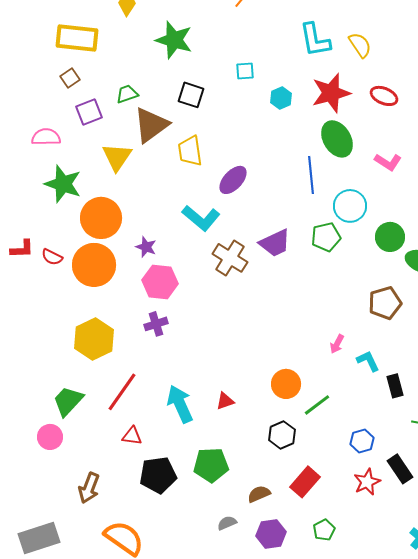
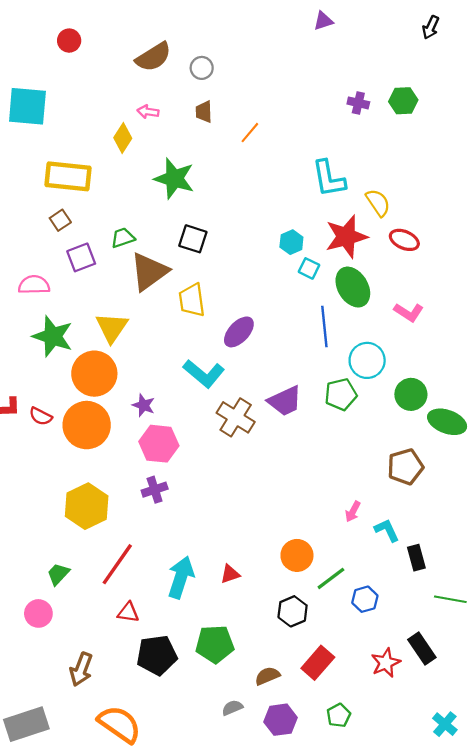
yellow semicircle: (360, 45) -> (378, 203), moved
cyan square: (245, 71) -> (309, 268), moved, turned 30
yellow triangle: (117, 157) -> (112, 328), moved
green trapezoid: (68, 401) -> (58, 574), size x0.7
cyan arrow: (180, 404) -> (181, 577), turned 42
blue hexagon: (362, 441) -> (365, 599), moved

